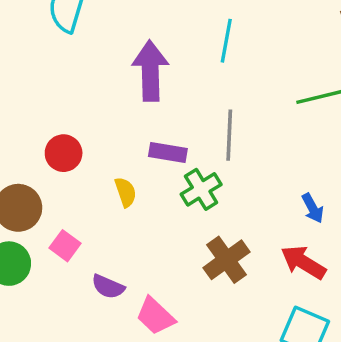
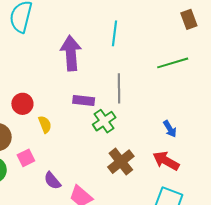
yellow semicircle: (126, 192) -> (45, 124), moved
pink square: (65, 246) -> (26, 158), turned 30
purple semicircle: (108, 287) -> (52, 181), turned 30

